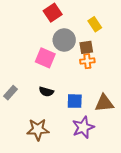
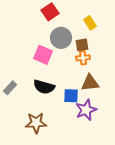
black semicircle: (46, 92) -> (44, 87), size x1.5
brown triangle: (104, 103) -> (90, 83), moved
purple star: (83, 127) -> (86, 110), moved

